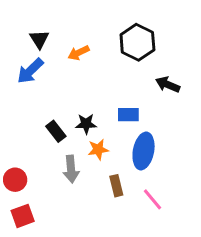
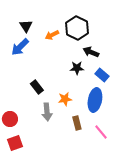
black hexagon: (137, 42) -> (77, 28), moved
black arrow: (168, 85) -> (91, 52), moved
blue rectangle: (128, 115) -> (102, 75), moved, turned 40
black star: (86, 124) -> (77, 68), moved

